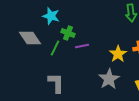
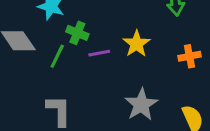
yellow star: (118, 54) -> (137, 44), moved

